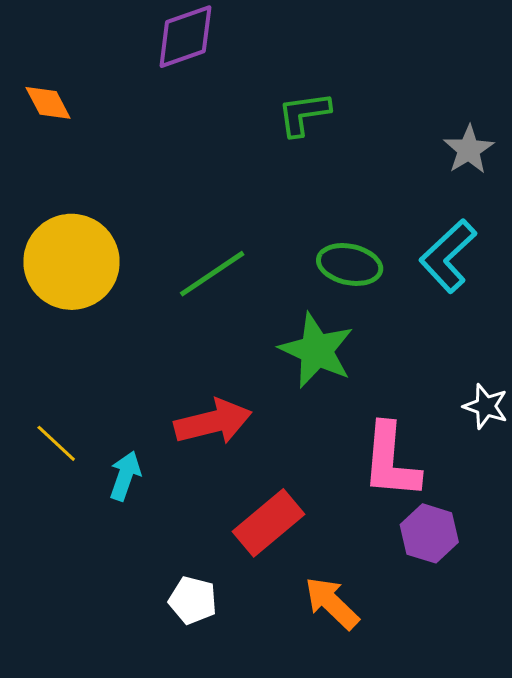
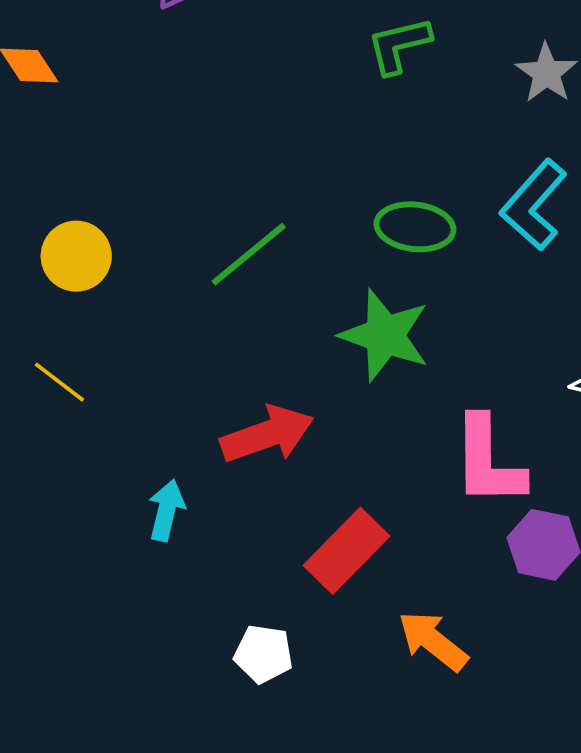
green L-shape: (304, 114) -> (399, 45), moved
yellow circle: (72, 262) -> (76, 256), size x0.6
yellow line: (56, 443) -> (59, 382), moved

